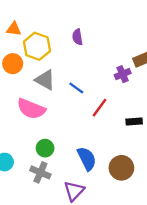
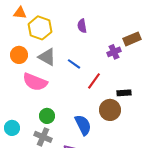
purple semicircle: (77, 37) -> (82, 26), moved
orange circle: (13, 64) -> (19, 55), moved
brown circle: (121, 168) -> (110, 110), moved

